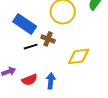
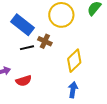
yellow diamond: (79, 56) -> (74, 61), turned -40
blue arrow: (51, 81) -> (73, 90), moved

